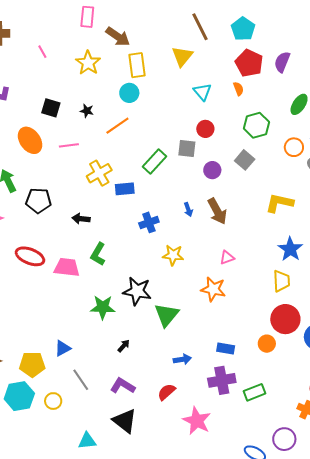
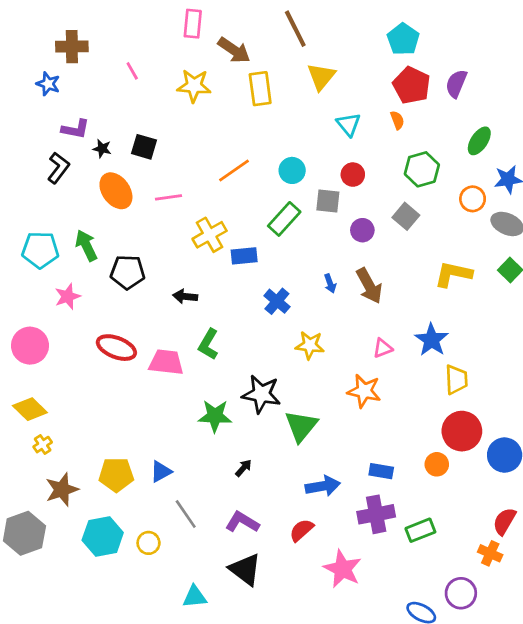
brown line: (200, 27) -> (295, 29), moved
yellow star: (88, 63) -> (194, 86), turned -30
cyan circle: (129, 93) -> (292, 170), moved
black star: (87, 111) -> (102, 149), moved
blue cross: (149, 222) -> (277, 301), turned -30
blue star: (290, 249) -> (432, 340), moved
blue arrow: (182, 359) -> (323, 486), size x1.4
yellow pentagon: (32, 364) -> (116, 475), moved

